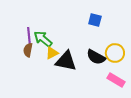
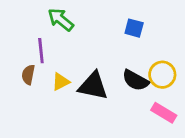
green arrow: (43, 39) -> (61, 20), moved
brown semicircle: (28, 50) -> (28, 75), moved
yellow triangle: (52, 53) -> (61, 82), moved

